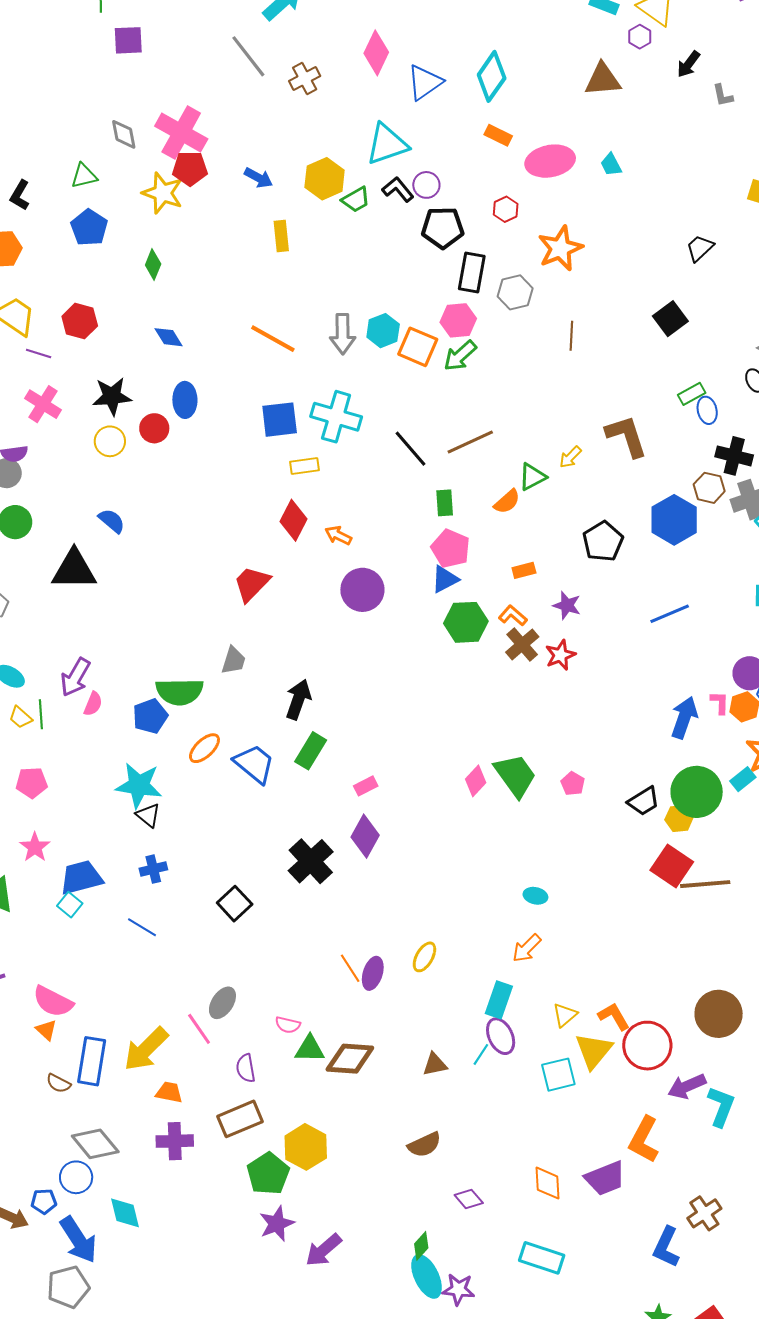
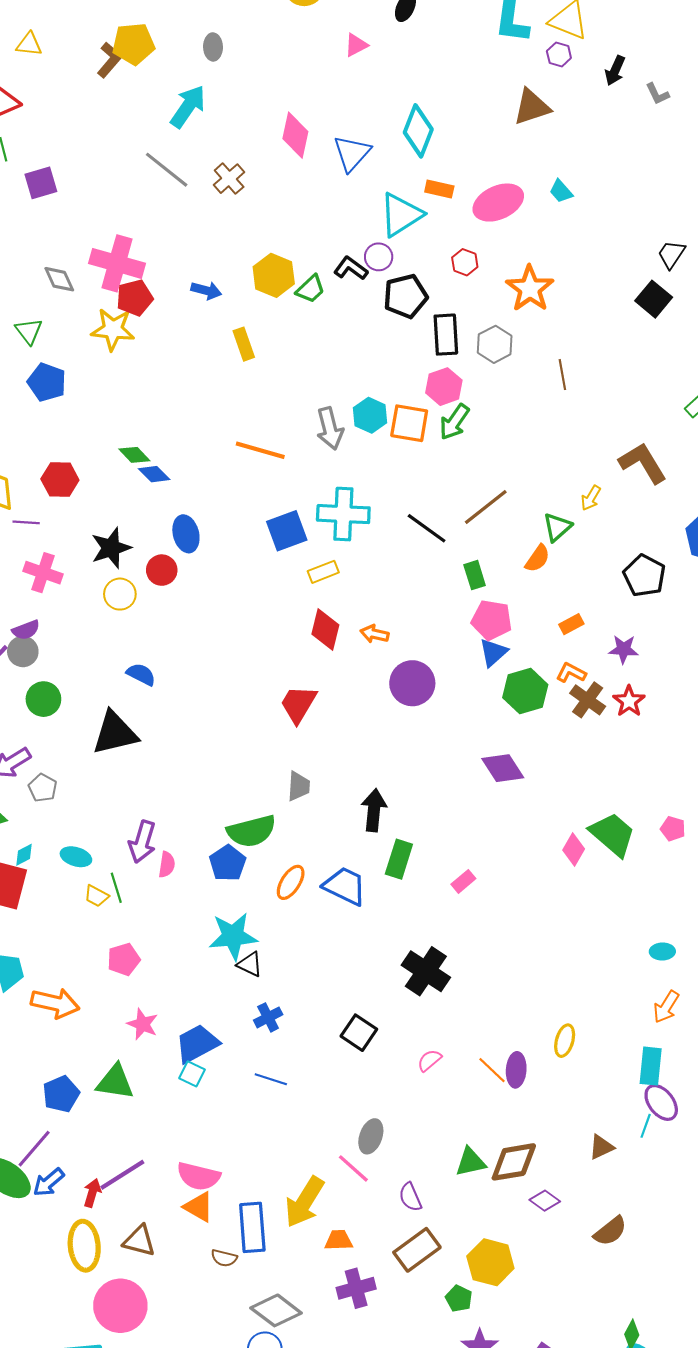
cyan triangle: (387, 144) -> (401, 215), moved
green triangle: (84, 176) -> (29, 331), turned -40
green diamond: (153, 265) -> (134, 455), moved, turned -52
black square: (670, 319) -> (654, 299), moved
purple diamond: (365, 836) -> (503, 768), moved, turned -48
pink semicircle: (288, 1025) -> (429, 1060), moved, turned 140
orange triangle: (46, 1030) -> (199, 1207), size x1.4
green pentagon: (268, 1174) -> (459, 1299), size x0.6
purple diamond: (469, 1199) -> (545, 1201), moved

